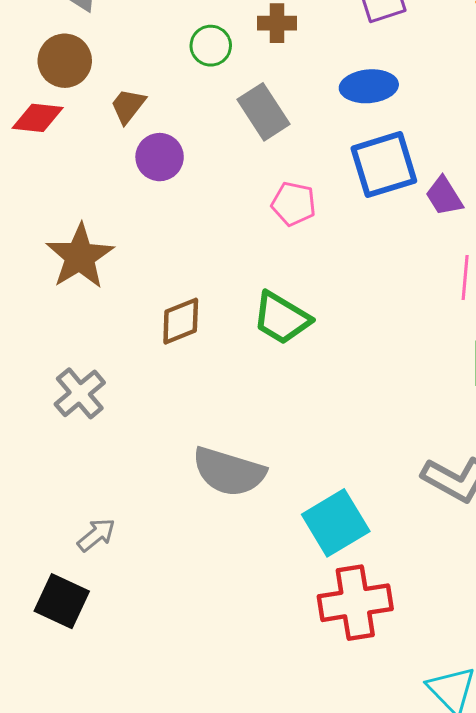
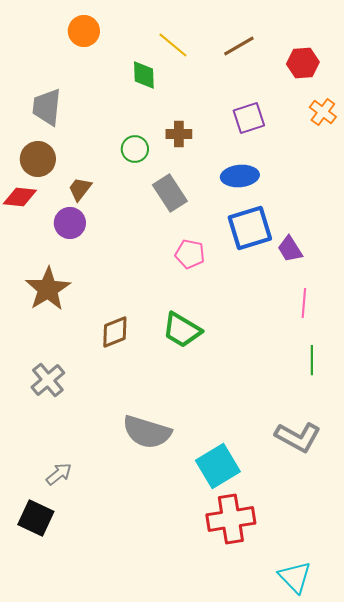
purple circle: (160, 157) -> (70, 223), moved

